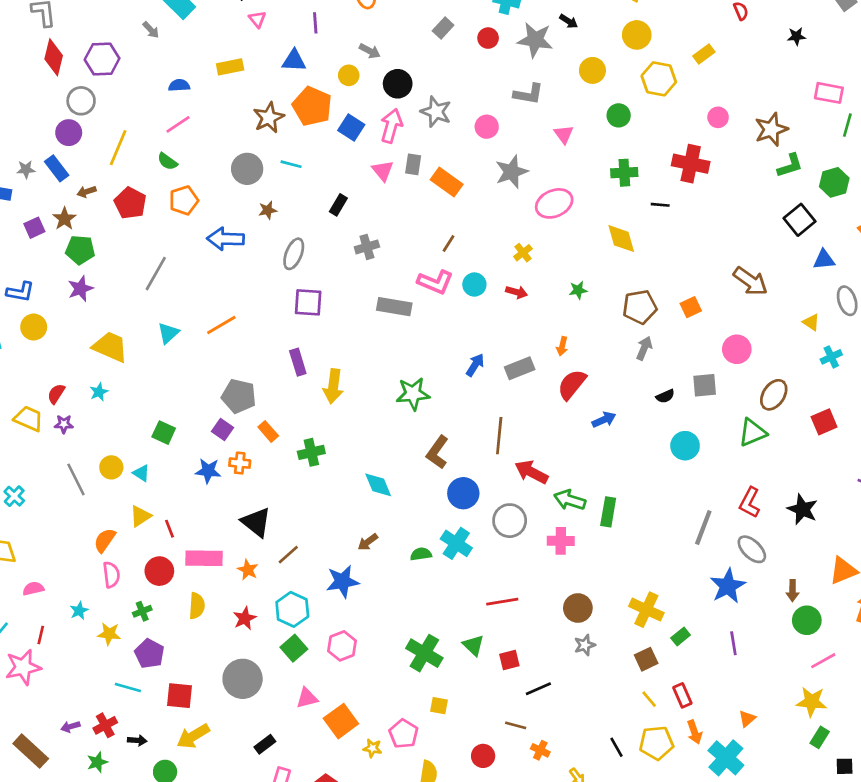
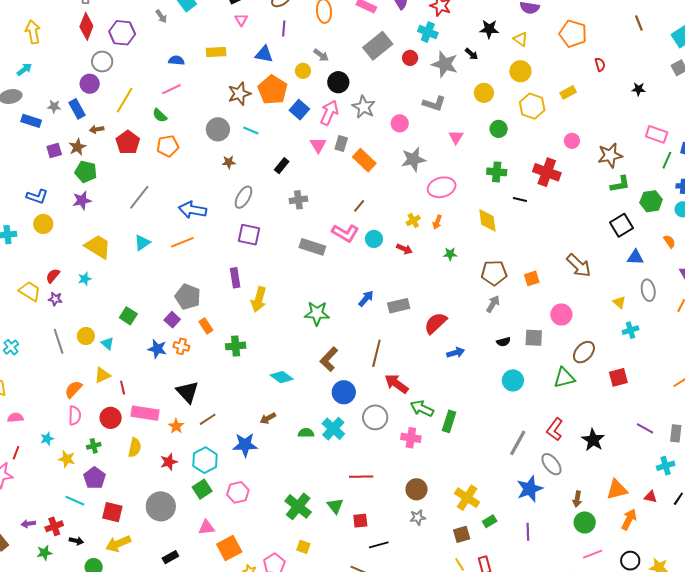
gray rectangle: (443, 28) -> (378, 46), size x1.8
blue arrow: (226, 239) -> (193, 210), moved
orange arrow: (562, 346) -> (437, 222), moved
cyan diamond: (378, 485) -> (282, 377), turned -40

